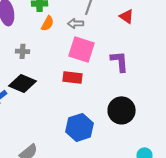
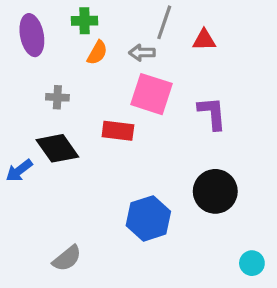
red triangle: (126, 16) -> (204, 40), moved, turned -35
red rectangle: (72, 77) -> (118, 131), moved
black diamond: (22, 83) -> (57, 148), turned 32

